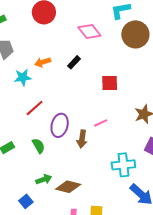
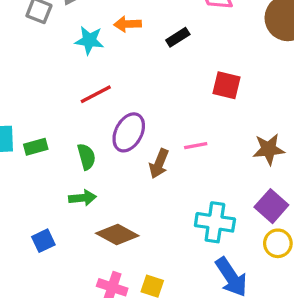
green arrow: (44, 179) -> (82, 198), moved

